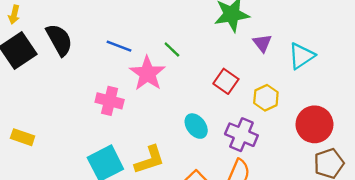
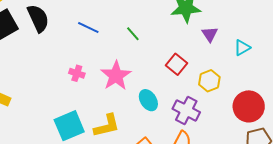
cyan triangle: (301, 56) -> (242, 48), size x0.7
pink star: (147, 73) -> (116, 76), moved
pink cross: (110, 101) -> (77, 73), size x0.7

